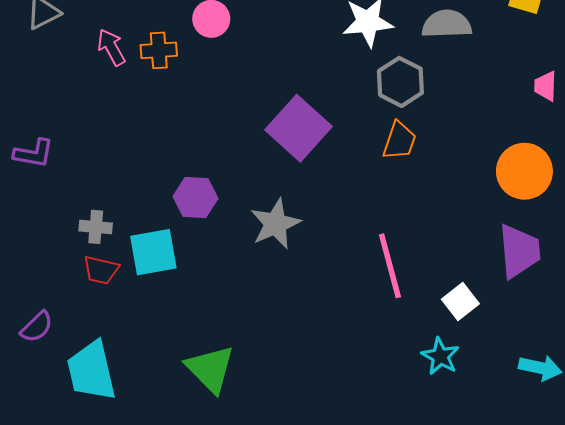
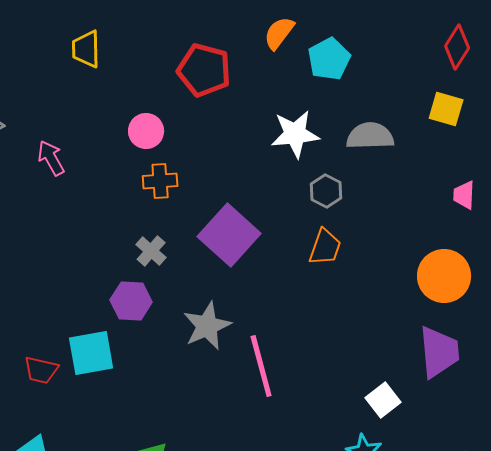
orange cross: (159, 50) -> (160, 181), moved
gray hexagon: (400, 82) -> (326, 191), size x0.7
gray cross: (96, 227) -> (151, 251), moved, turned 36
pink line: (390, 266) -> (261, 366), moved

